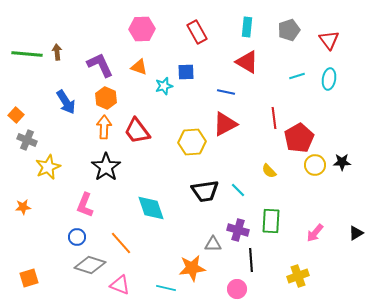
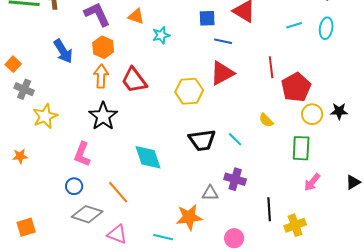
blue square: (186, 72) -> (207, 18), moved
green rectangle: (271, 221) -> (301, 148), moved
black line: (251, 260) -> (269, 209), moved

